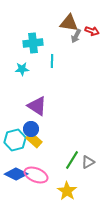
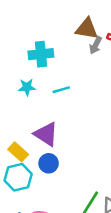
cyan line: (52, 61) -> (61, 90), moved, turned 72
blue circle: (31, 129) -> (49, 163), moved
yellow rectangle: (34, 140) -> (18, 152), moved

